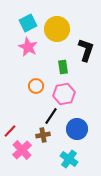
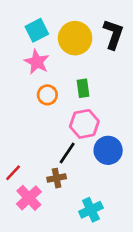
black L-shape: (86, 50) -> (113, 34), moved
orange circle: (36, 86) -> (47, 95), moved
blue circle: (77, 129) -> (108, 150), moved
cyan cross: (69, 159) -> (91, 210), turned 30

